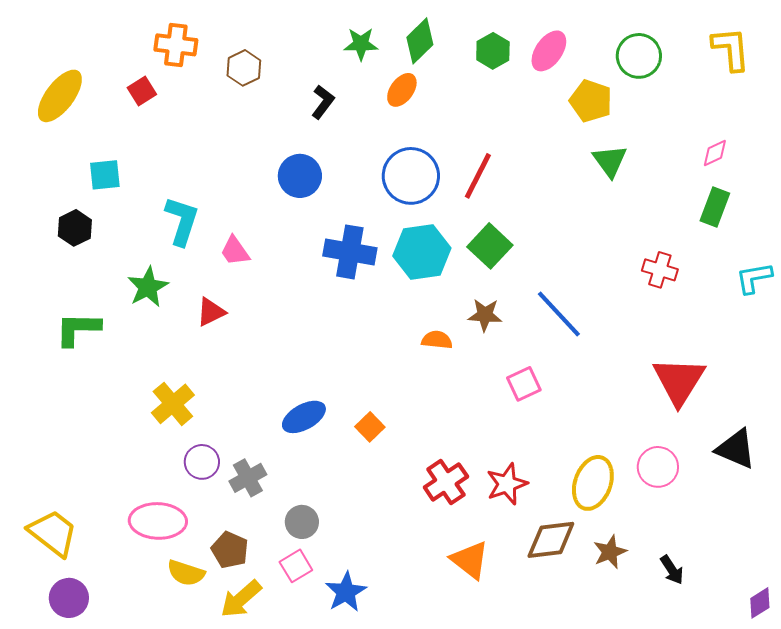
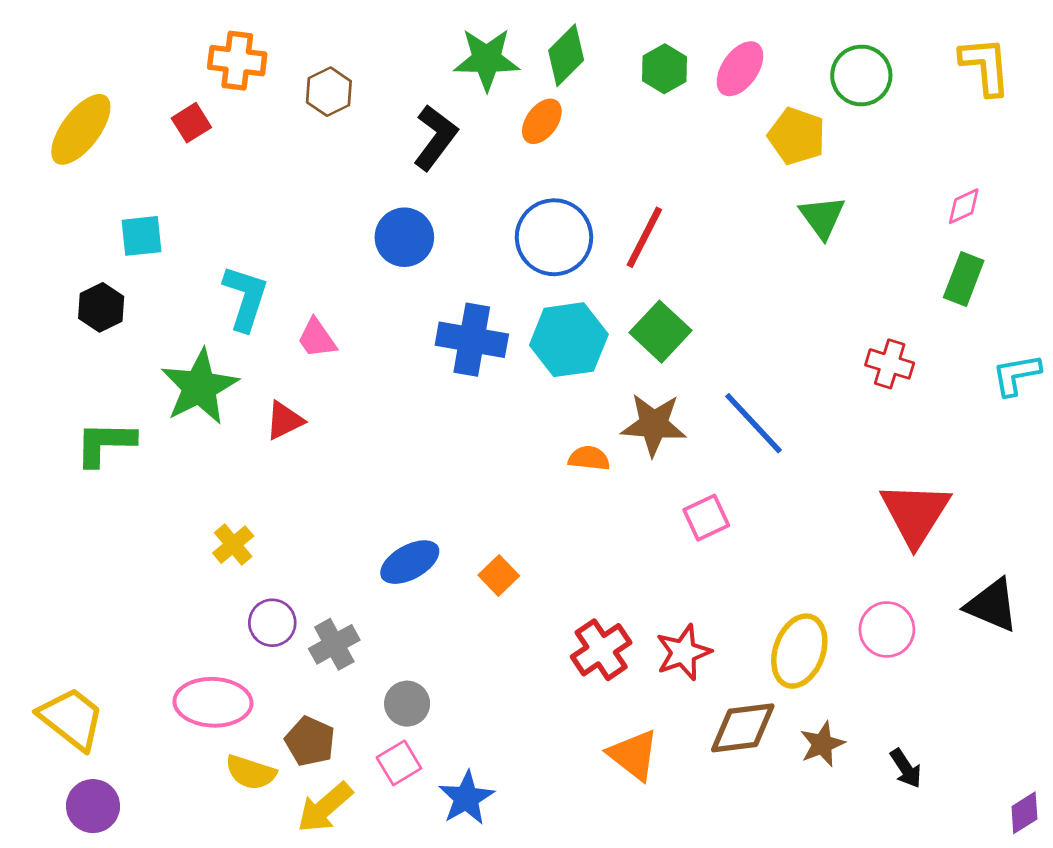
green star: (361, 44) -> (487, 59), size x1.4
black L-shape: (323, 102) -> (435, 137), size x1.4
green star: (148, 287) -> (199, 387), size x1.4
brown star: (485, 315) -> (654, 425), size x1.4
yellow cross: (173, 404) -> (233, 545), size x0.7

